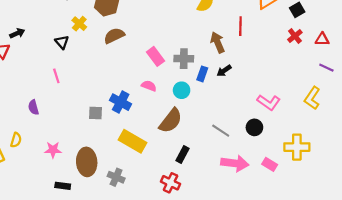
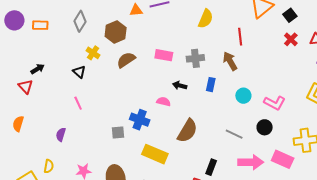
brown arrow: (218, 42) -> (230, 61), moved
pink rectangle: (155, 56) -> (164, 55), moved, turned -36
gray cross: (184, 59) -> (195, 58), moved
black arrow: (224, 71) -> (180, 85), moved, turned 56
cyan circle: (182, 90) -> (243, 96), moved
purple semicircle: (33, 107) -> (61, 135), turned 40
black rectangle: (183, 154) -> (211, 167), moved
pink rectangle: (270, 164) -> (283, 159), size x1.5

